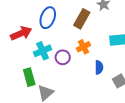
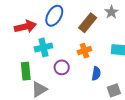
purple circle: (63, 57) -> (62, 67), moved

